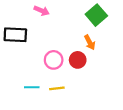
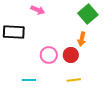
orange arrow: (90, 42) -> (82, 39), turned 40
yellow line: (57, 88) -> (74, 80), moved

